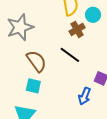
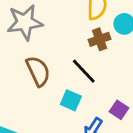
cyan square: (33, 86) -> (71, 100), moved

